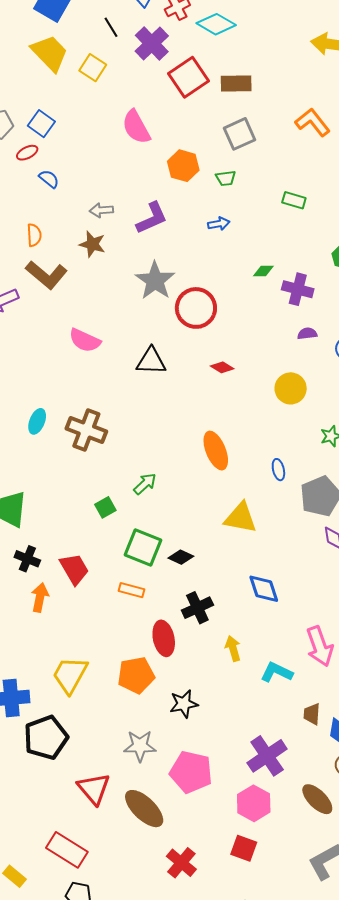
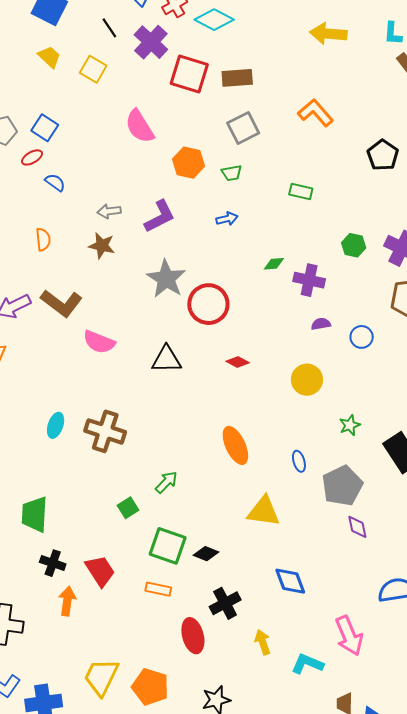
yellow trapezoid: (50, 53) -> (49, 57), size x0.6
red square: (189, 77) -> (189, 74), turned -36
brown L-shape: (46, 275) -> (61, 303), moved
orange pentagon: (136, 675) -> (150, 687), moved, turned 30

